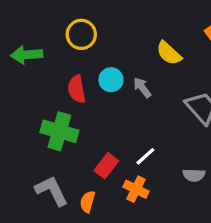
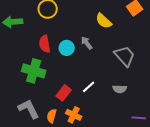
cyan circle: (111, 80) -> (67, 48), moved
gray semicircle: (194, 175) -> (120, 89), moved
orange cross: (136, 189) -> (74, 115), moved

